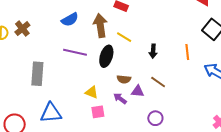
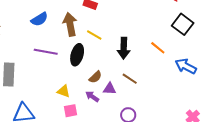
black arrow: (153, 51) -> (124, 48), size x1.5
orange line: (187, 52) -> (158, 48), turned -42
brown semicircle: (124, 79) -> (95, 77), turned -48

